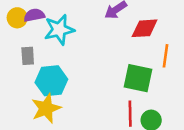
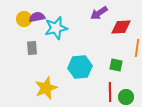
green square: (138, 78) -> (116, 65), size x0.6
cyan hexagon: (51, 81) -> (80, 67), moved

